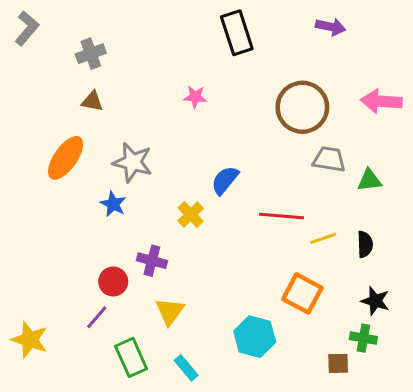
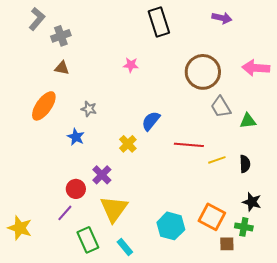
gray L-shape: (27, 28) -> (37, 19), moved
gray trapezoid: (329, 159) -> (221, 107), turned -130
gray star: (133, 162) -> (89, 109), size x0.6
purple cross: (152, 261) -> (102, 175), turned 30
orange square: (302, 293) -> (212, 217), moved
yellow triangle: (170, 311) -> (114, 209), size x1.4

